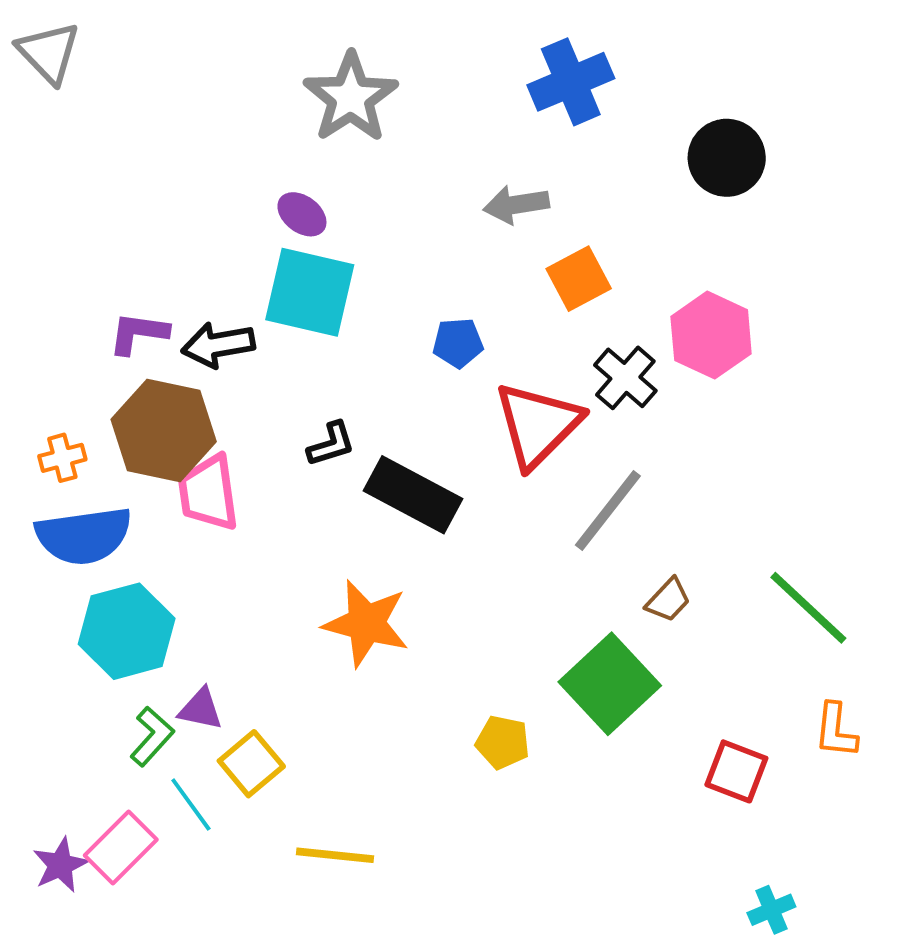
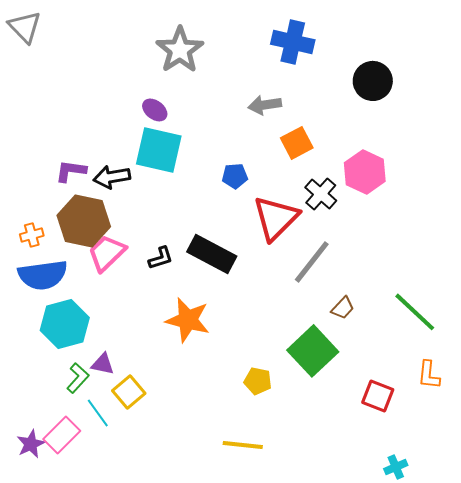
blue cross: (571, 82) -> (293, 42), turned 36
black L-shape: (331, 444) -> (161, 258), moved
pink trapezoid: (208, 493) -> (107, 253), turned 54
yellow line: (335, 855) -> (243, 445), moved

